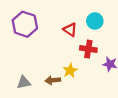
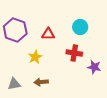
red triangle: (70, 30) -> (48, 34), moved, turned -32
yellow star: (70, 71) -> (35, 57), moved

